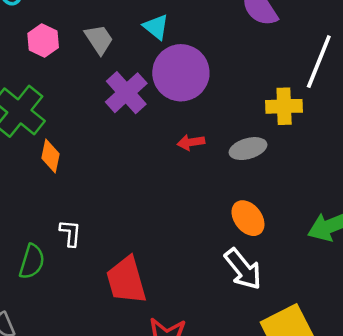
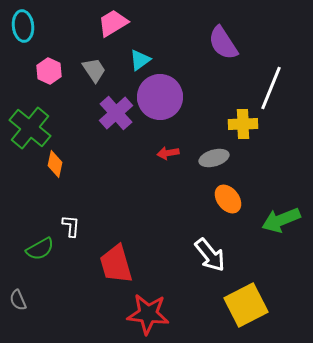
cyan triangle: (156, 27) -> (140, 60), turned 45
orange ellipse: (248, 218) -> (228, 199), moved
green semicircle: (32, 262) -> (40, 249), turned 44

